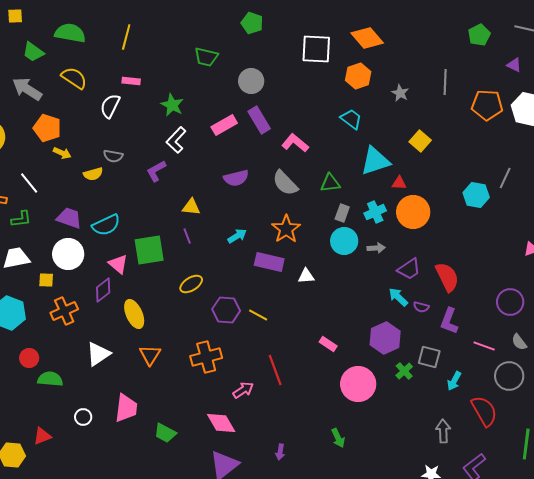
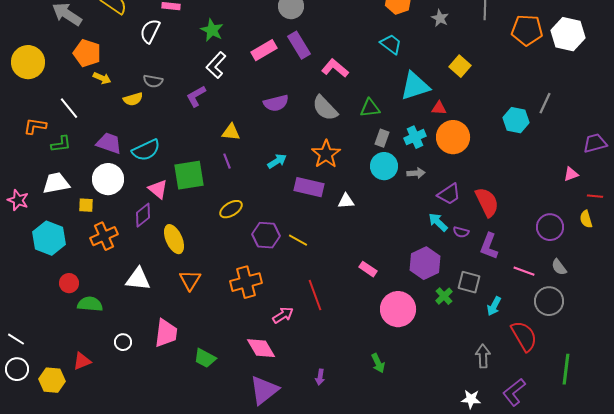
white triangle: (98, 354) -> (138, 279), turned 40

